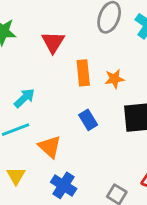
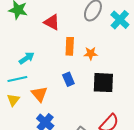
red triangle: (53, 42) -> (52, 22), turned -42
yellow triangle: (16, 176) -> (13, 100), moved

